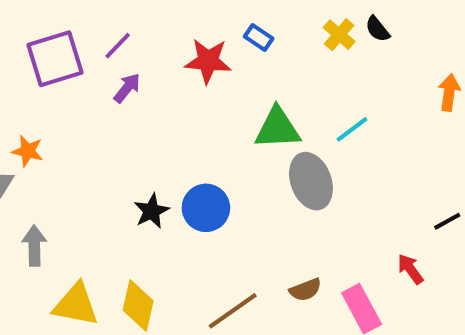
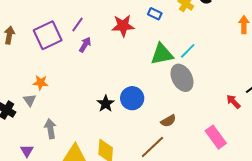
blue rectangle: (259, 37) -> (155, 14), moved
cyan line: (352, 129) -> (188, 51), moved
red arrow: (410, 269) -> (233, 102), moved
brown semicircle: (305, 290) -> (168, 121), moved

